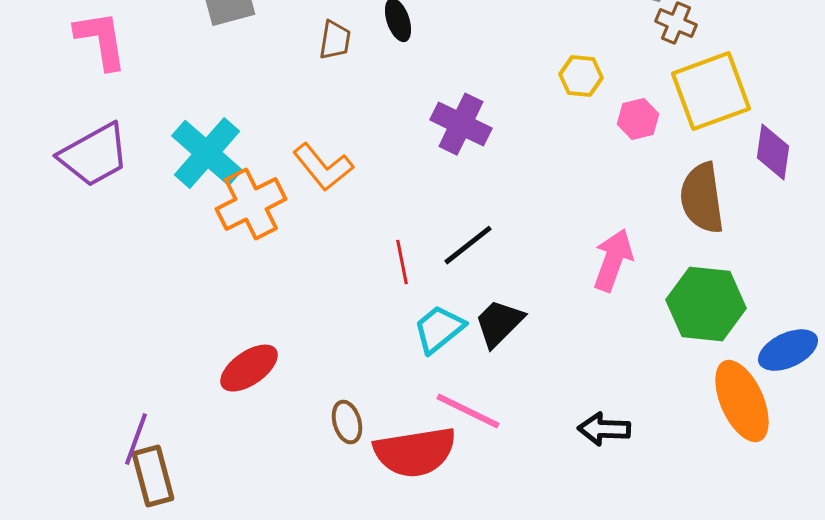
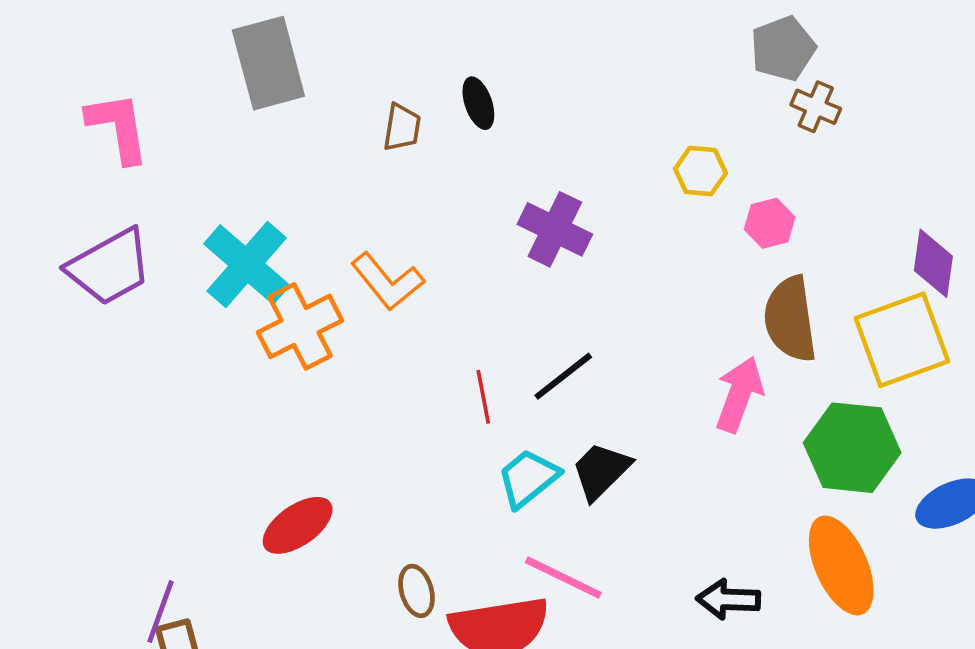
yellow square: (711, 91) -> (902, 340), moved
brown semicircle: (702, 198) -> (790, 319), moved
orange ellipse: (742, 401) -> (841, 565), moved

